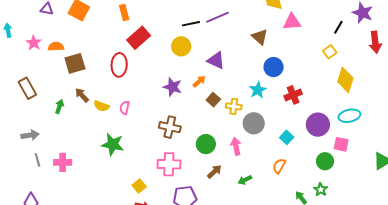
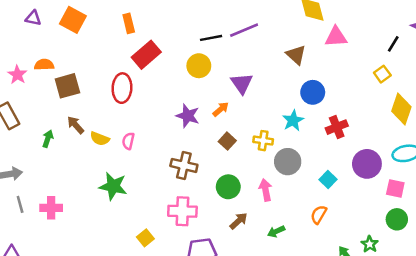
pink star: (34, 43) -> (17, 75), moved
purple triangle: (216, 60) -> (242, 83), turned 30
brown square: (213, 100) -> (227, 141), moved
green circle: (325, 161) -> (397, 219), moved

